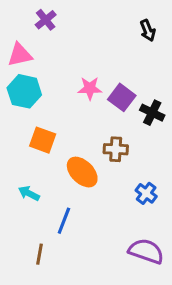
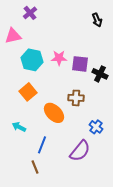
cyan hexagon: (24, 91) -> (32, 60), moved
purple square: (122, 97) -> (80, 64), turned -30
orange square: (43, 140) -> (28, 92), turned 30
purple semicircle: (146, 251) -> (80, 151), moved, turned 110
brown line: (40, 254) -> (35, 167), moved, turned -32

